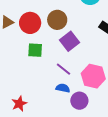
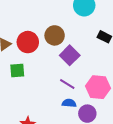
green square: (35, 50) -> (17, 70), moved

